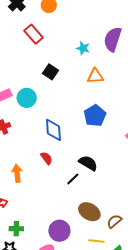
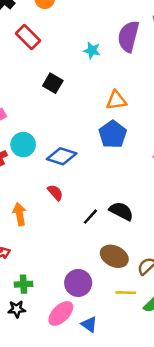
orange triangle: (95, 76) -> (116, 100), moved
cyan circle: (27, 98) -> (23, 145), moved
blue diamond: (53, 130) -> (62, 156), turned -65
black semicircle: (88, 163) -> (121, 211), moved

